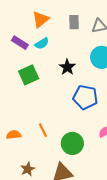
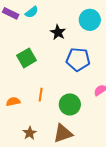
green square: (29, 75) -> (27, 58), moved
orange line: (43, 130) -> (41, 95), turned 40

